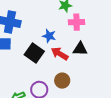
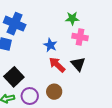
black triangle: (80, 49) -> (78, 64), turned 35
black square: (34, 53) -> (14, 77), moved

